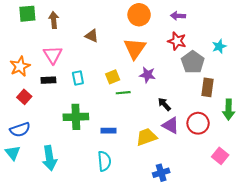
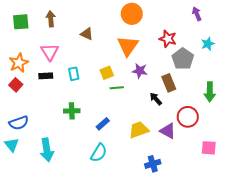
green square: (27, 14) -> (21, 22), moved
purple arrow: (178, 16) -> (197, 14), moved, turned 64
brown rectangle: (208, 87) -> (169, 83), moved, turned -30
red square: (24, 97) -> (16, 85), moved
green arrow: (229, 110) -> (210, 92), moved
green cross: (76, 117) -> (72, 111), size x0.7
purple triangle: (171, 125) -> (168, 131), moved
blue rectangle: (108, 131) -> (103, 124), turned -40
pink square: (220, 156) -> (209, 148), turned -35
cyan semicircle: (104, 161) -> (99, 153), turned 36

